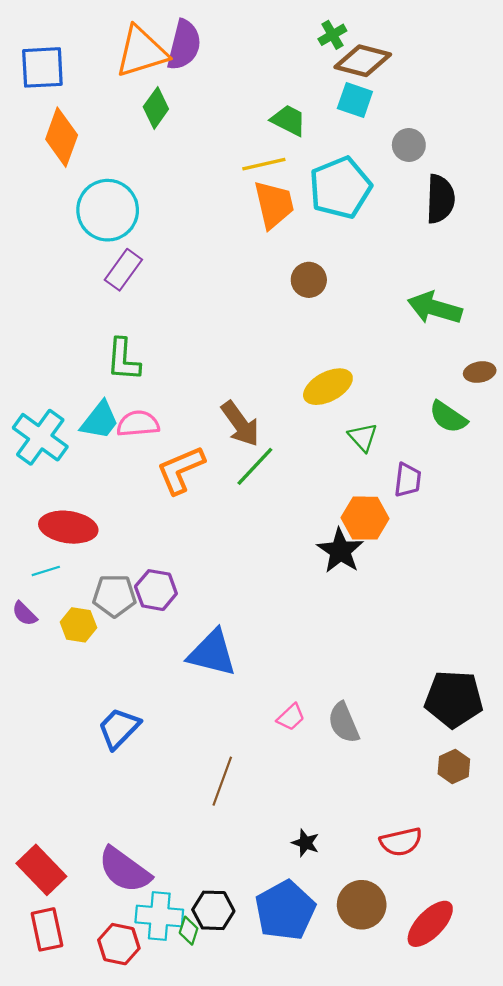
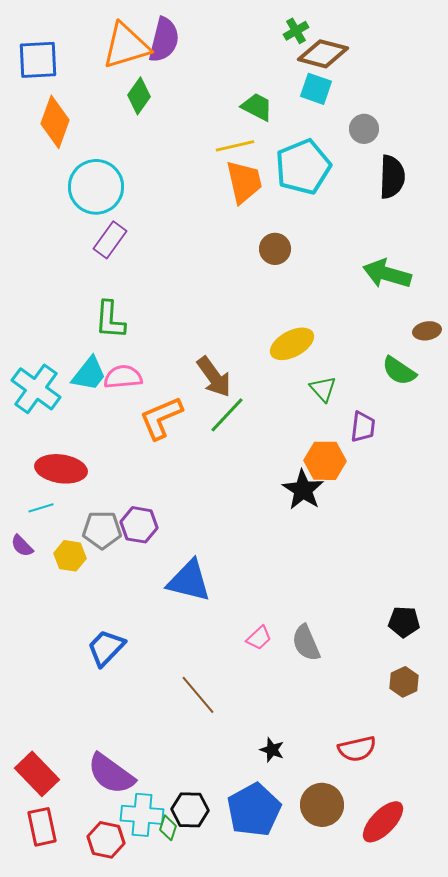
black pentagon: (454, 699) -> (404, 622), size x0.6
brown line: (222, 781) -> (198, 695), turned -60

